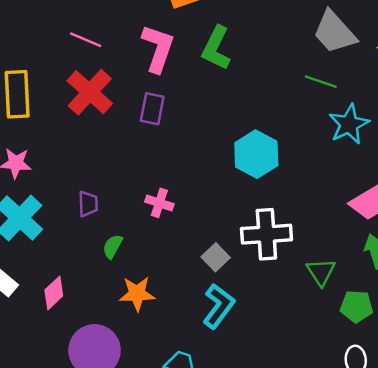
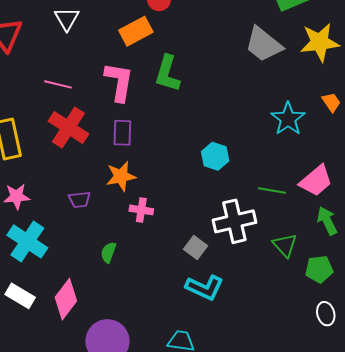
green line: (321, 82) -> (272, 190), moved
cyan hexagon: (256, 154) -> (215, 156), size x0.7
purple trapezoid: (88, 204) -> (80, 200), moved, turned 95
pink diamond: (54, 293) -> (66, 299), size x1.4
orange star: (137, 294) -> (121, 176), moved
cyan L-shape: (219, 306) -> (205, 288), turned 87

